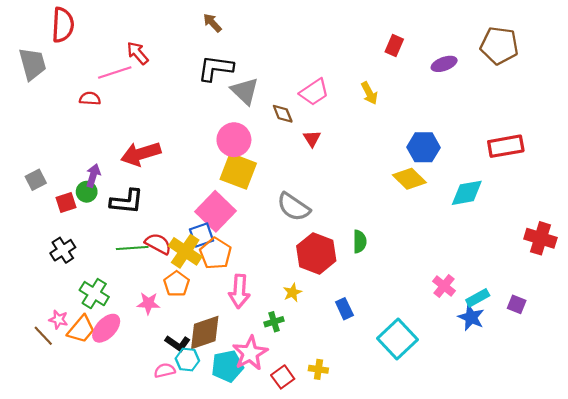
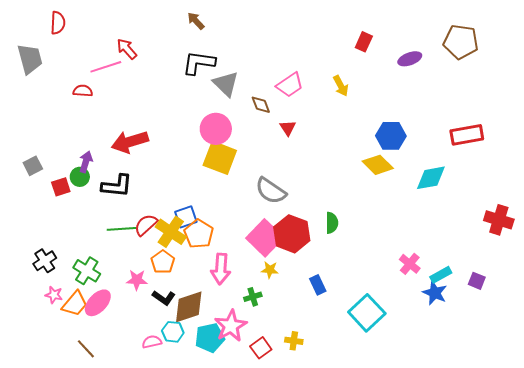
red semicircle: (63, 25) -> (58, 23), size x0.7
pink square: (216, 211) -> (265, 238), moved
red semicircle: (158, 244) -> (146, 225), turned -70
black cross: (63, 250) -> (45, 261), moved
yellow star: (292, 292) -> (270, 270), turned 30
brown line: (43, 336) -> (86, 349), moved
black L-shape: (178, 343) -> (164, 298), moved

